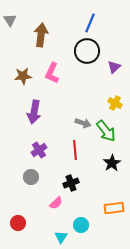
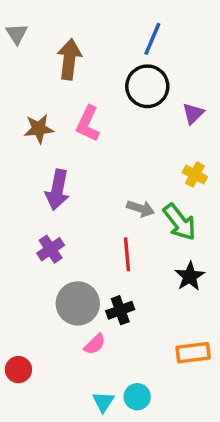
purple cross: (39, 150) -> (51, 249), moved
gray circle: (31, 177) -> (78, 303), moved, size x1.6
red circle: (18, 223) -> (18, 370), moved
cyan circle: (81, 225) -> (137, 397), moved

